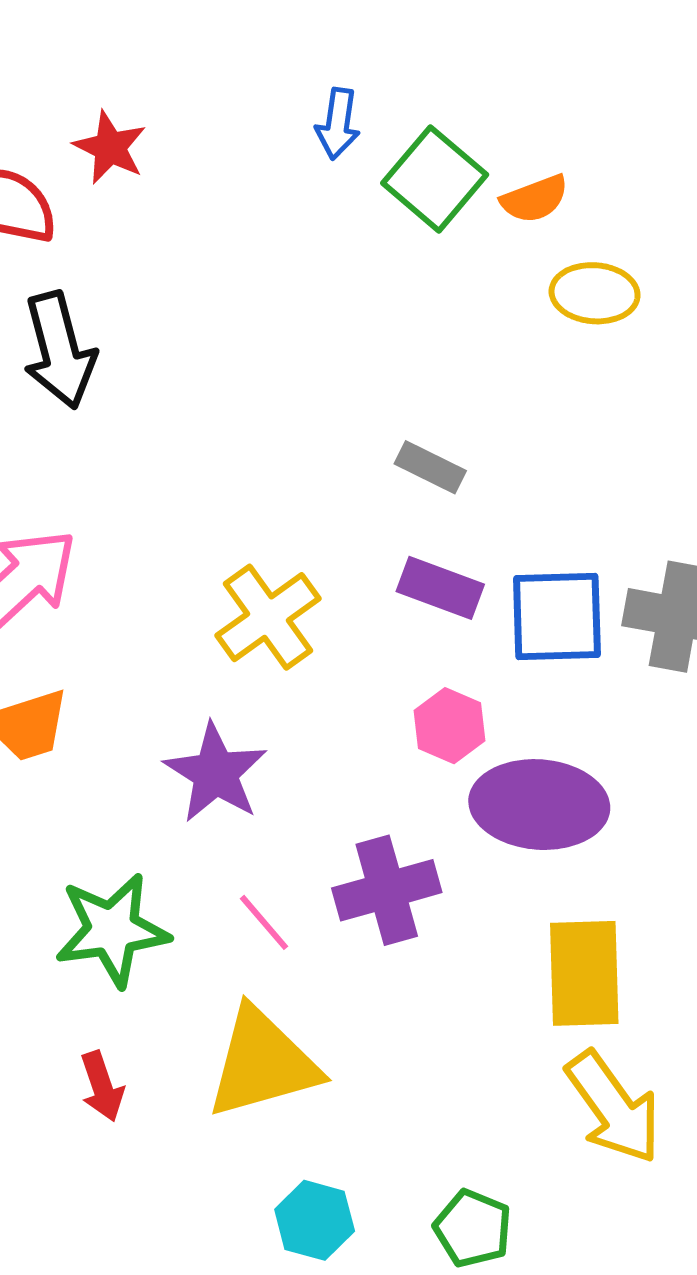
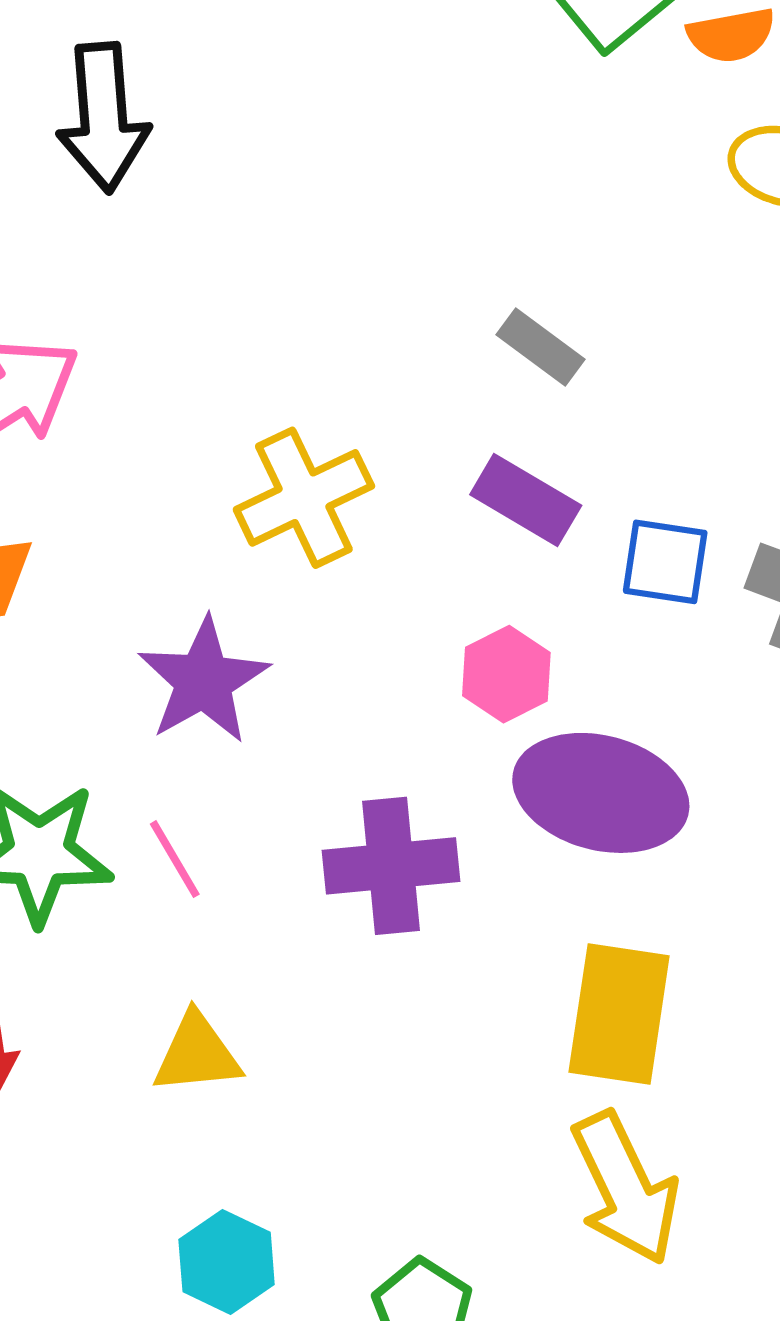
blue square: (557, 616) -> (665, 562), size x0.7
pink line: (264, 922) -> (175, 859), moved
yellow triangle: (263, 1063) -> (197, 1054), size x0.6

